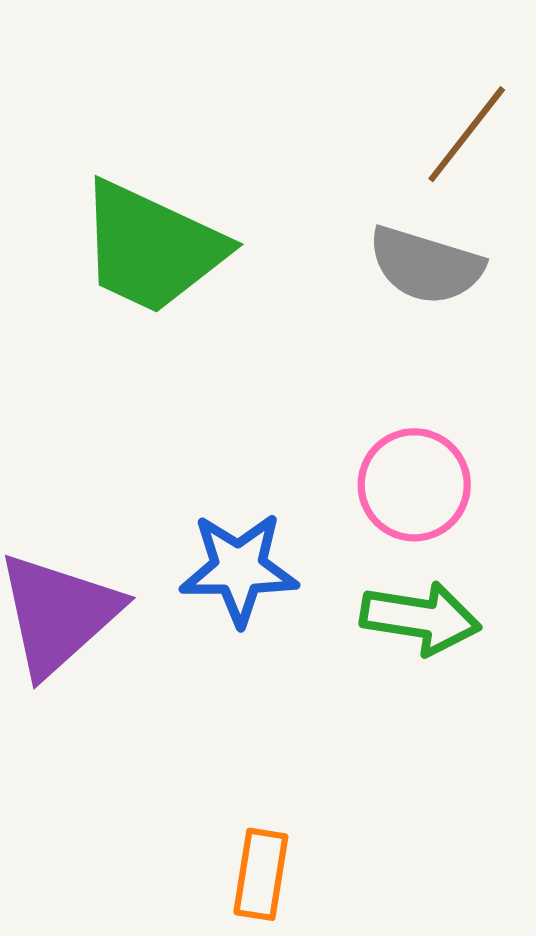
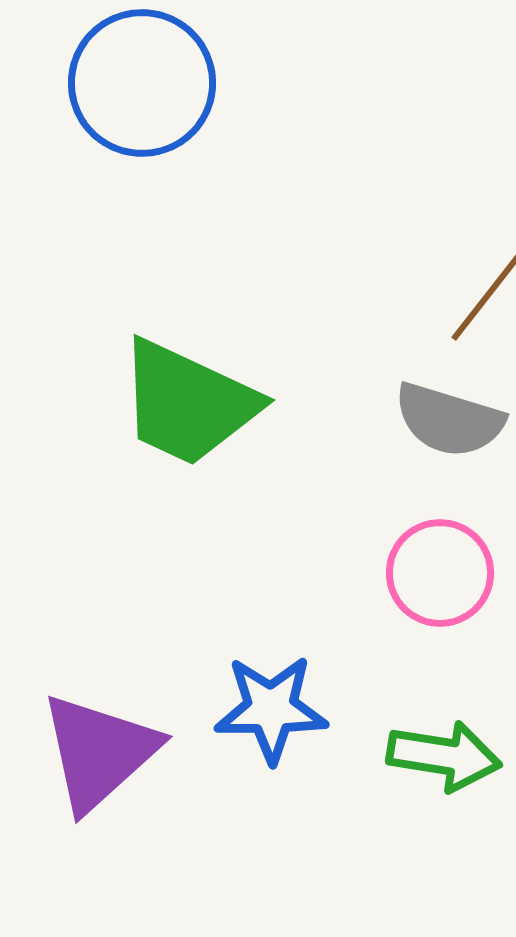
pink circle: (414, 485) -> (440, 573), moved

